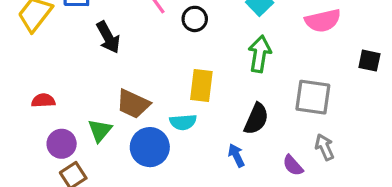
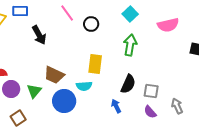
gray square: (313, 97) -> (151, 91), moved, size x0.7
purple circle: (62, 144) -> (11, 89), moved
gray arrow: (325, 147) -> (177, 106), moved

